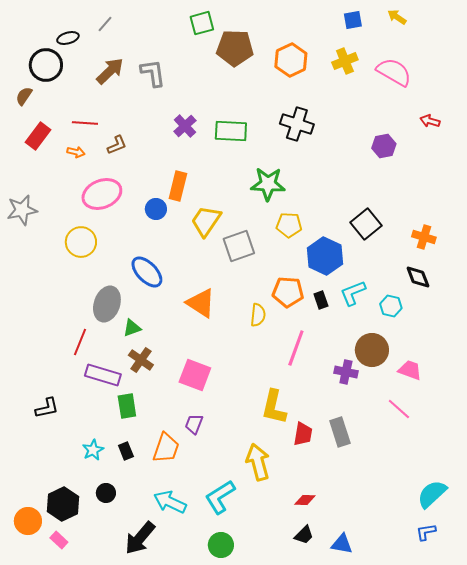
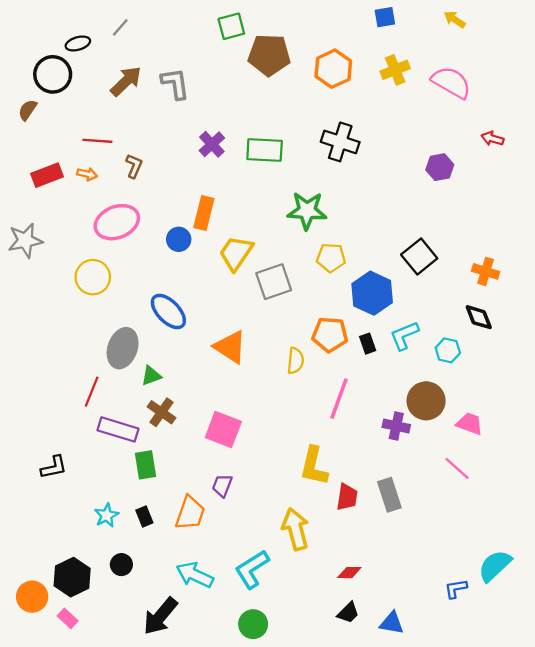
blue square: (353, 20) -> (385, 17), moved
red rectangle: (38, 136) -> (47, 175), moved, turned 32
brown L-shape: (117, 145) -> (134, 166), turned -45
blue L-shape: (426, 532) -> (456, 589), moved

